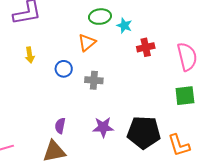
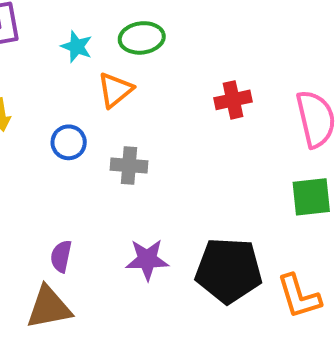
cyan star: (124, 26) -> (77, 47), moved

